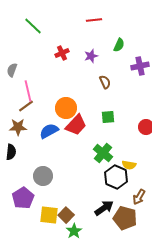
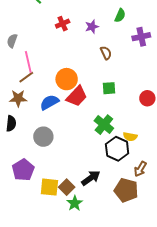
gray circle: (43, 176) -> (43, 137), moved
black arrow: (104, 208) -> (91, 178), moved

